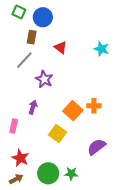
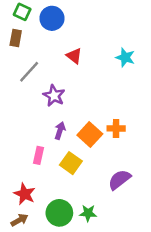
brown rectangle: (32, 37) -> (16, 38), moved
purple arrow: (33, 107) -> (60, 131), moved
pink rectangle: (14, 126) -> (39, 155), moved

